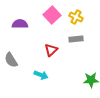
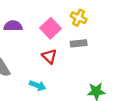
pink square: (52, 15) -> (51, 28), moved
red triangle: (51, 50) -> (49, 56), turned -32

